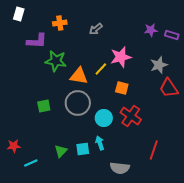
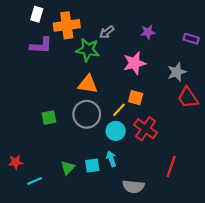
white rectangle: (19, 14) -> (37, 14), moved
orange cross: (60, 23) -> (67, 25), size x1.6
purple star: (151, 30) -> (148, 32), moved
green star: (56, 61) -> (88, 50), moved
yellow line: (101, 69) -> (119, 110), moved

